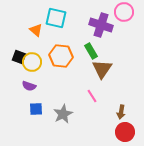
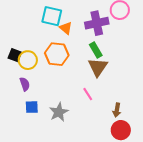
purple cross: (101, 25) -> (97, 23), turned -30
orange triangle: (36, 30) -> (66, 28), moved
green rectangle: (91, 51) -> (96, 50), moved
purple semicircle: (29, 86) -> (25, 84), turned -128

